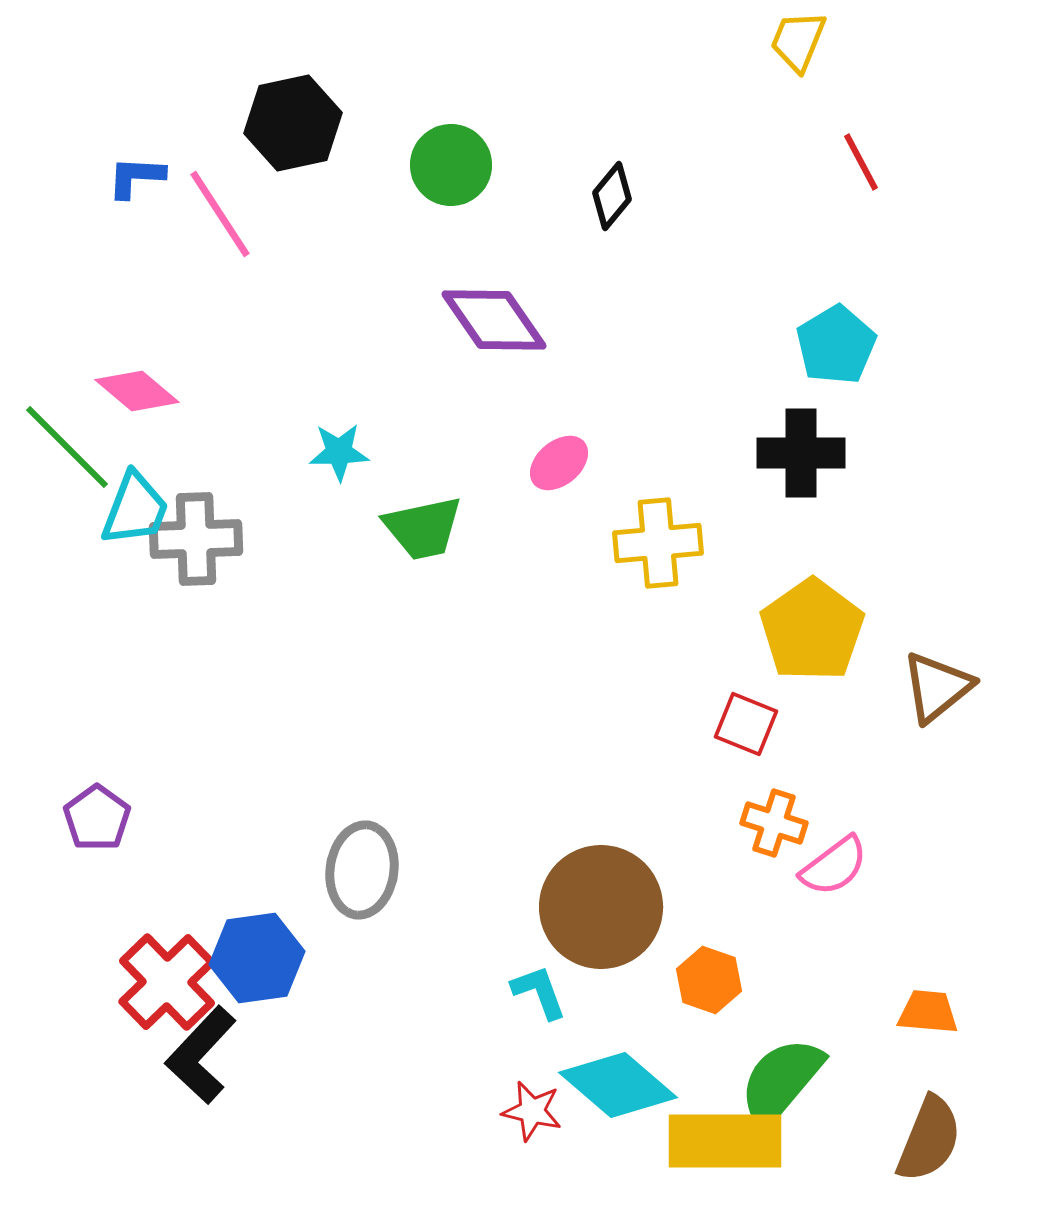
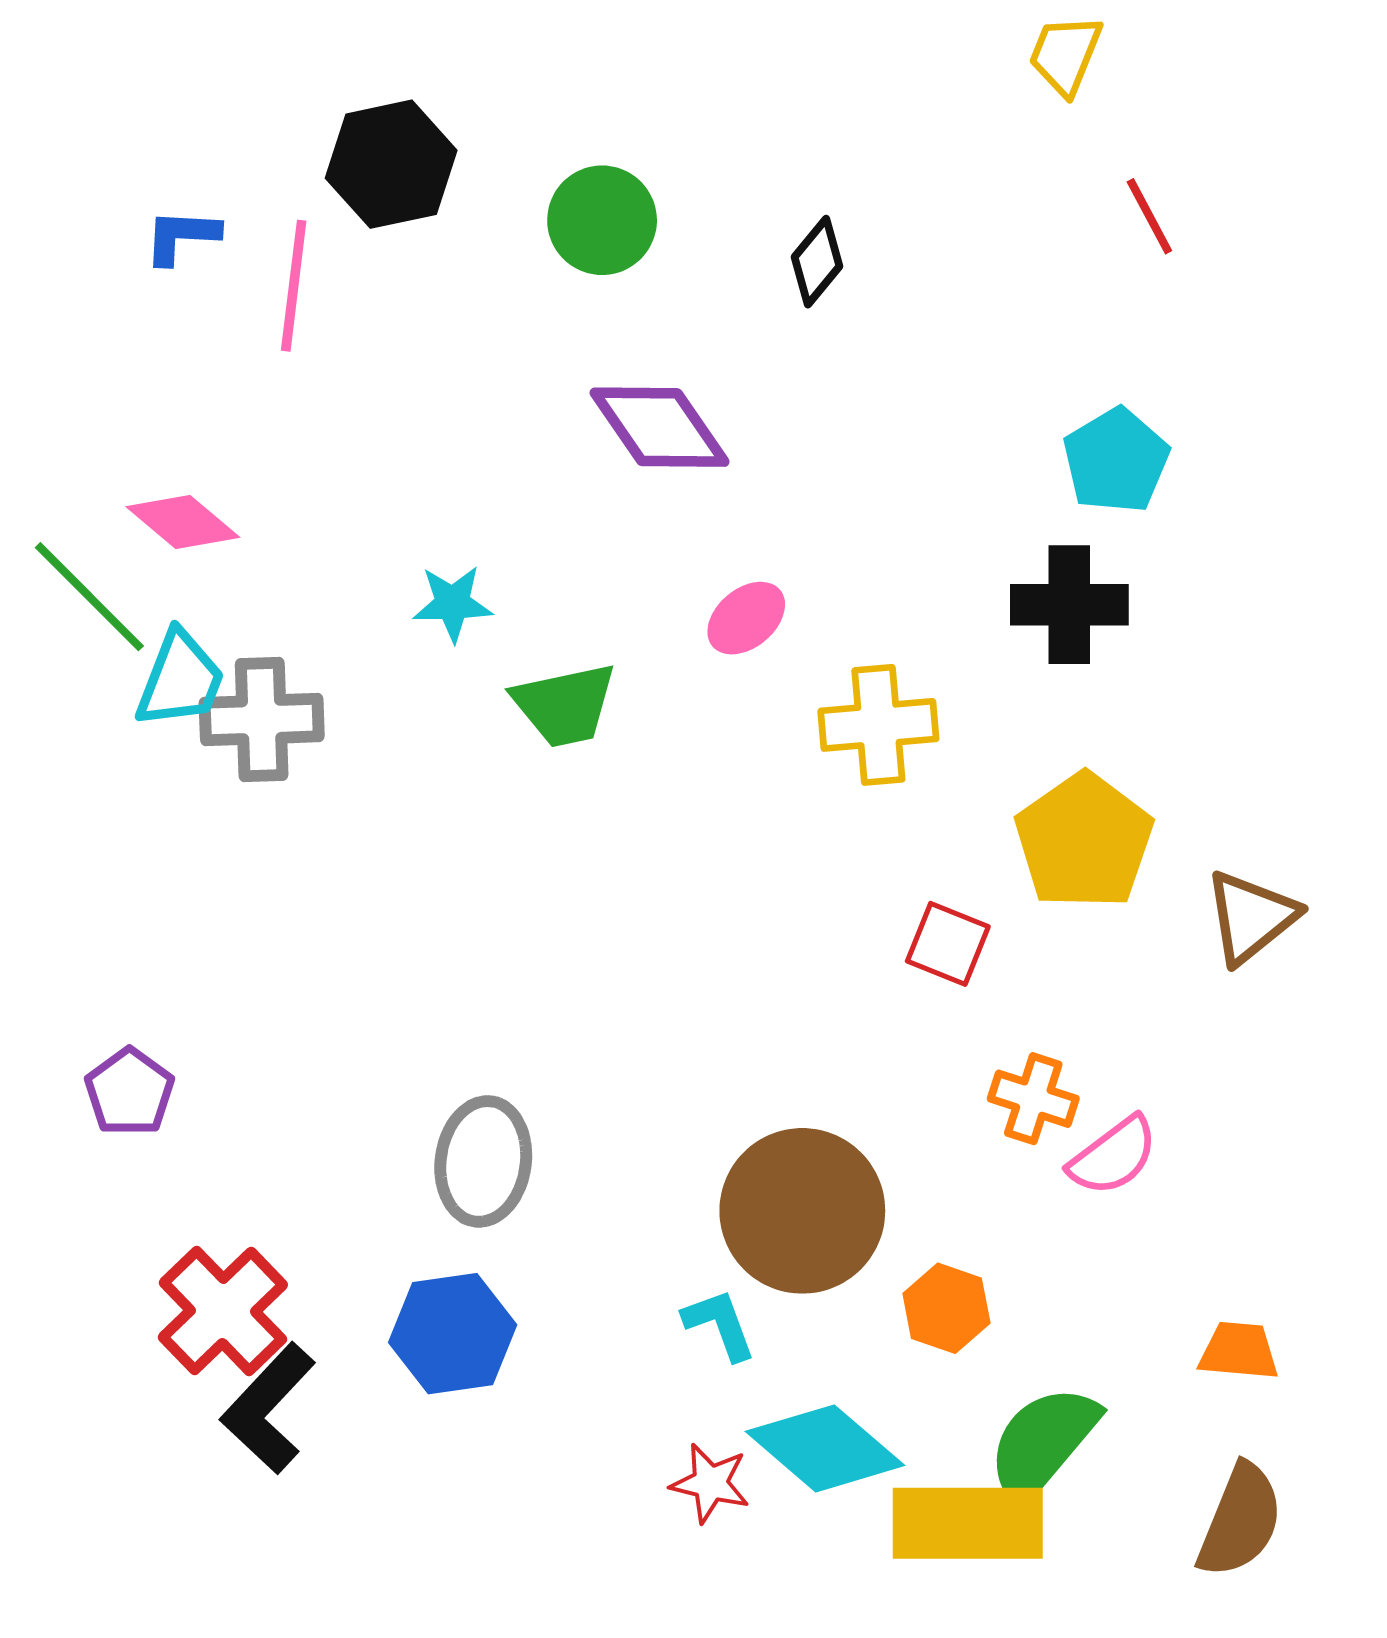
pink line: (220, 214) -> (294, 286), turned 40
red square: (746, 724) -> (948, 944), moved
blue hexagon: (257, 958) -> (453, 1334), moved

